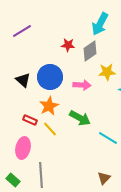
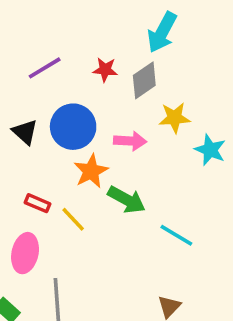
purple line: (22, 31) -> (45, 68), moved
orange star: (49, 106) -> (91, 171), moved

